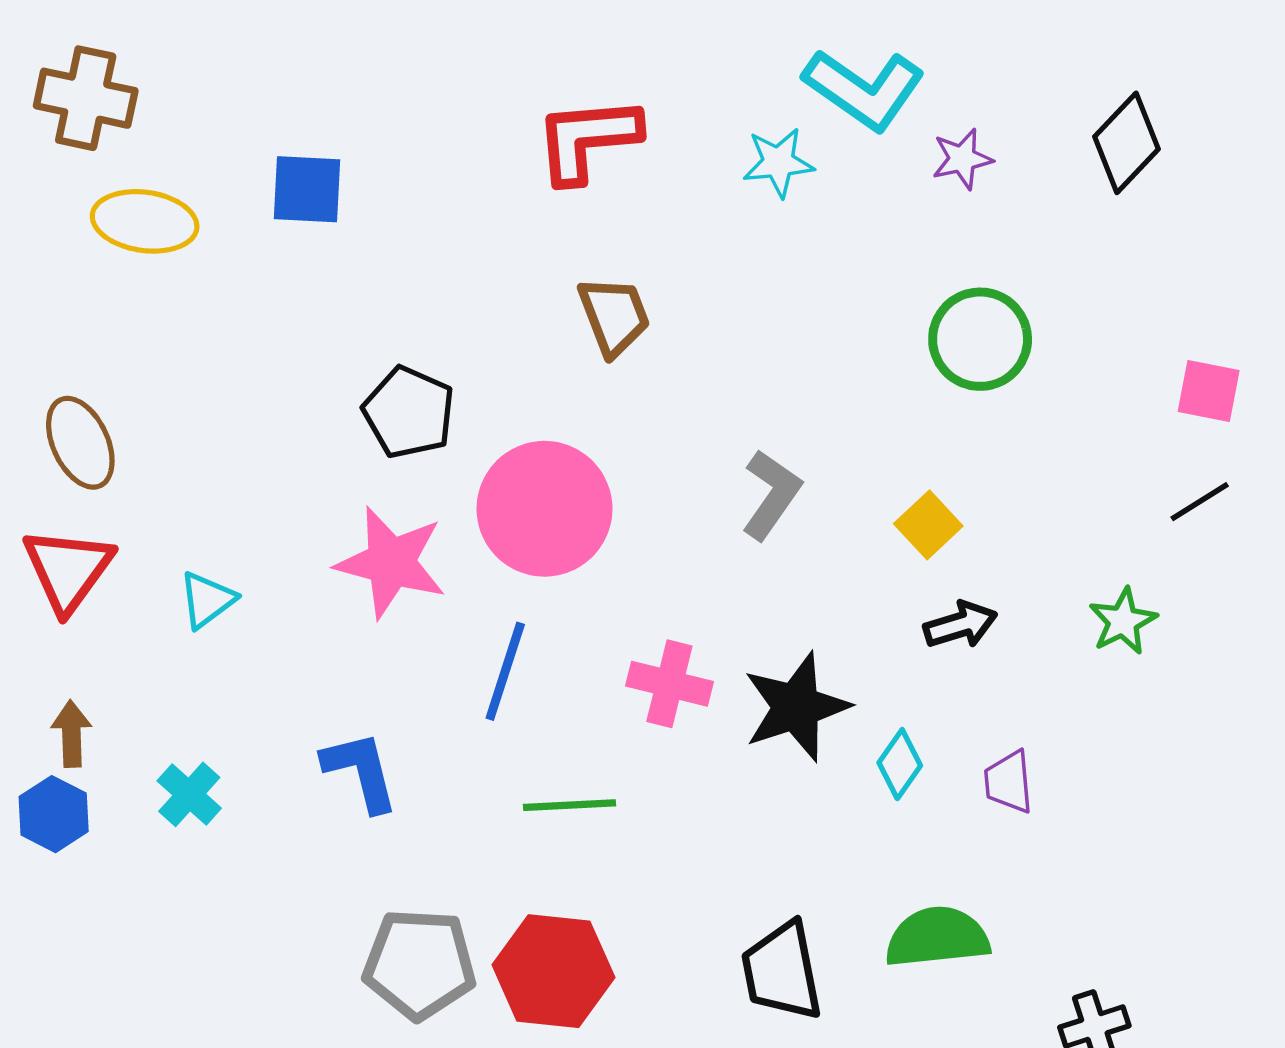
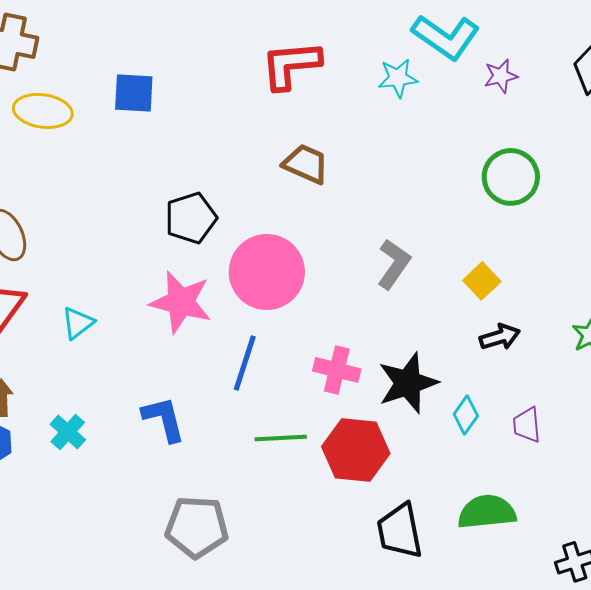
brown trapezoid: (614, 316) -> (306, 164), turned -45
black pentagon: (409, 412) -> (191, 218), turned 30
red hexagon: (553, 971) -> (356, 450), moved

